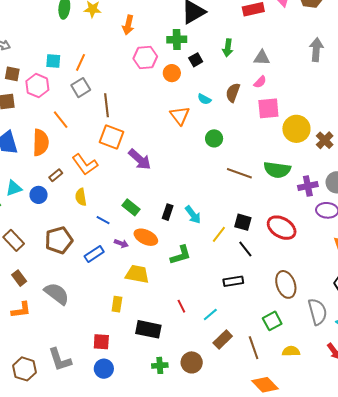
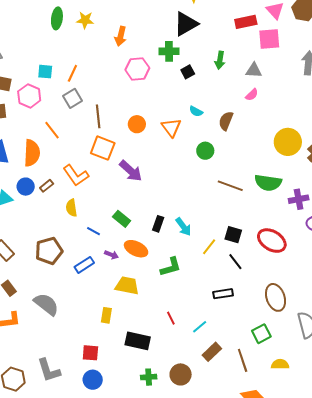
orange circle: (172, 73) -> (137, 124), moved
brown semicircle: (233, 93) -> (226, 121), moved
pink square: (268, 108) -> (269, 39), moved
blue circle: (39, 195) -> (26, 187), moved

